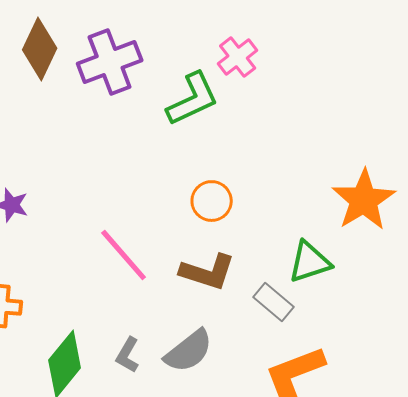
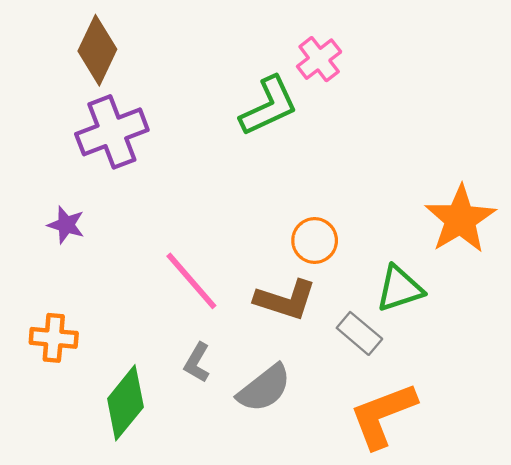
purple cross: (110, 62) -> (112, 132), moved
orange circle: (212, 201) -> (315, 241), moved
gray L-shape: (128, 355) -> (197, 363), moved

